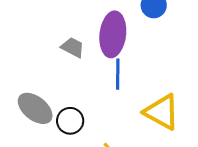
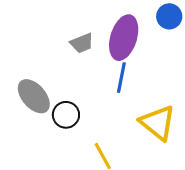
gray trapezoid: (73, 47) -> (82, 43), turned 120

